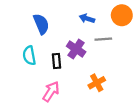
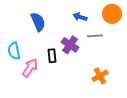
cyan semicircle: (29, 56) -> (14, 51), moved
orange cross: (97, 83) -> (100, 76), moved
pink arrow: (51, 91) -> (30, 68), moved

